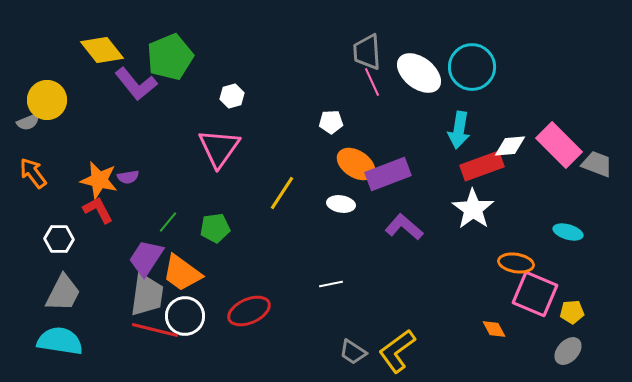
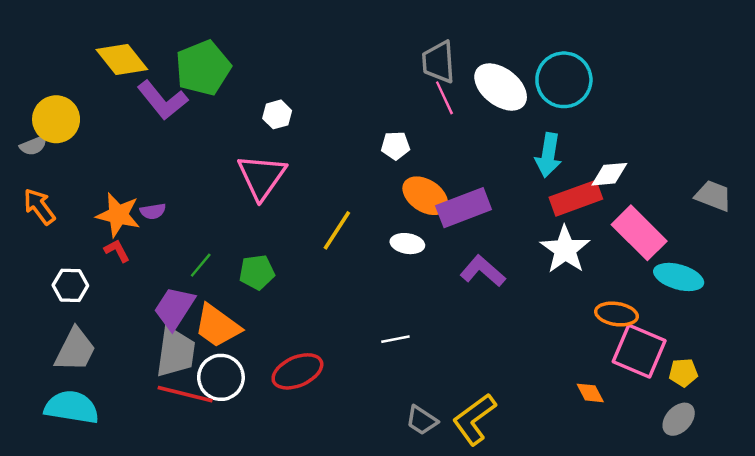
pink rectangle: (559, 145) -> (639, 233), moved
red L-shape: (98, 210) -> (117, 251), size x0.7
cyan ellipse: (568, 232) -> (679, 277), size x1.4

